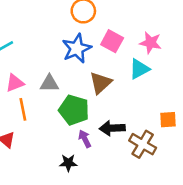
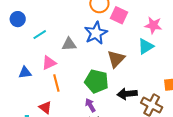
pink square: (112, 41) -> (119, 15), moved
gray triangle: (49, 83) -> (69, 44), moved
purple arrow: (85, 139) -> (90, 105), moved

